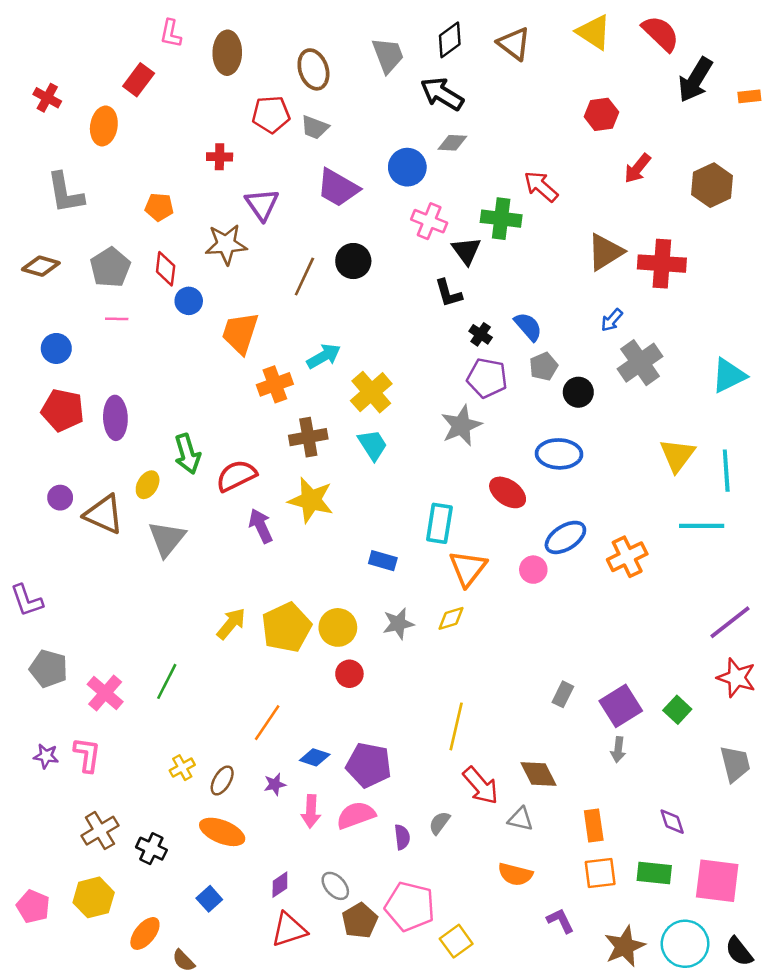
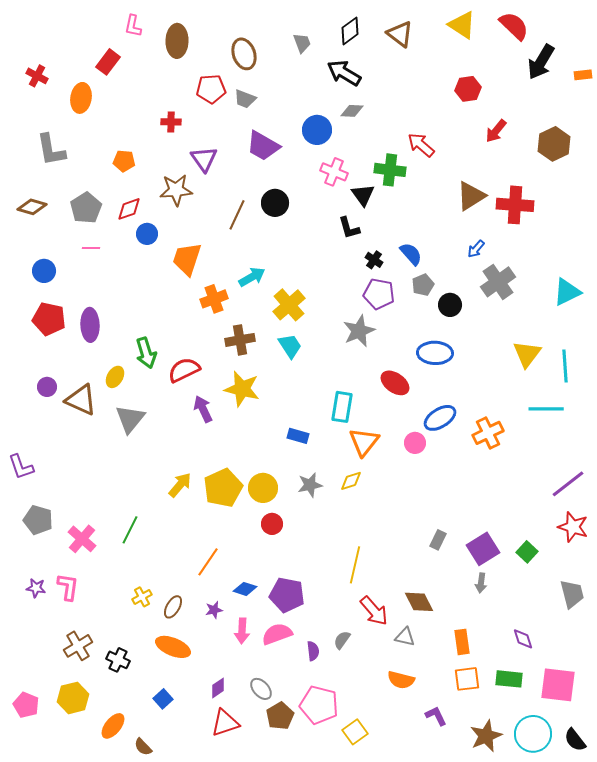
gray trapezoid: (388, 55) -> (302, 43), size x0.7
red diamond: (166, 269) -> (129, 209), turned 64

